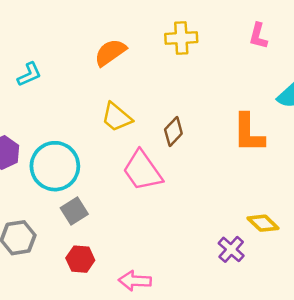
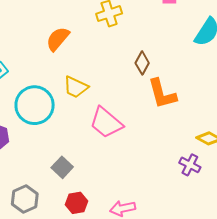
brown diamond: (173, 131) -> (142, 63), moved
orange L-shape: (249, 133) -> (162, 94), moved
cyan circle: (55, 166) -> (35, 105), moved

